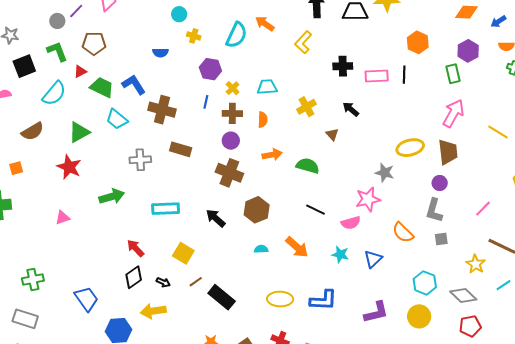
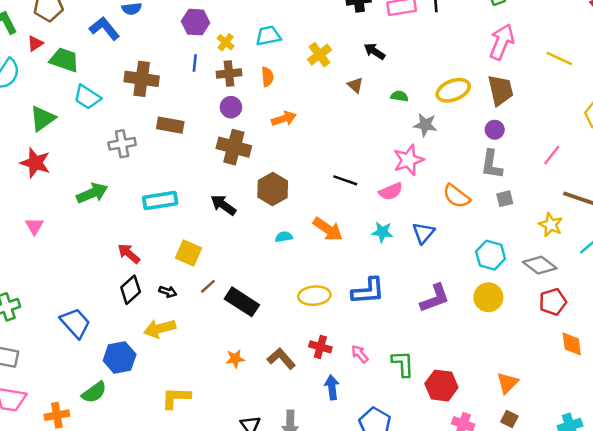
blue L-shape: (134, 85) -> (104, 28), moved
green semicircle: (308, 166) -> (399, 96), moved, size x0.6
pink triangle: (63, 218) -> (34, 226), turned -35

